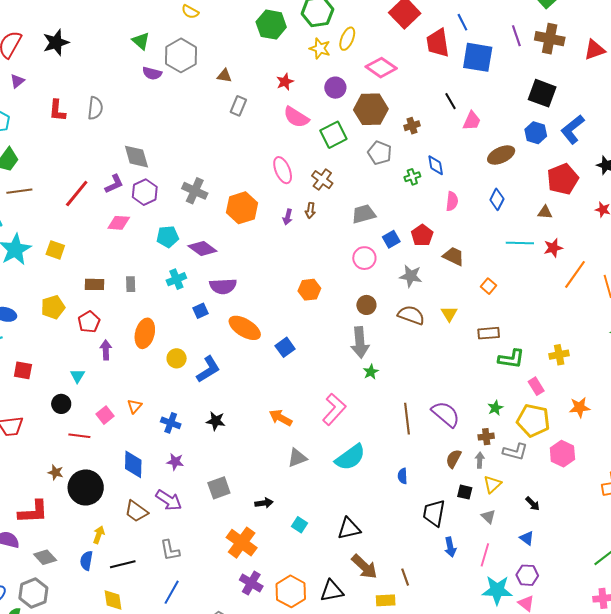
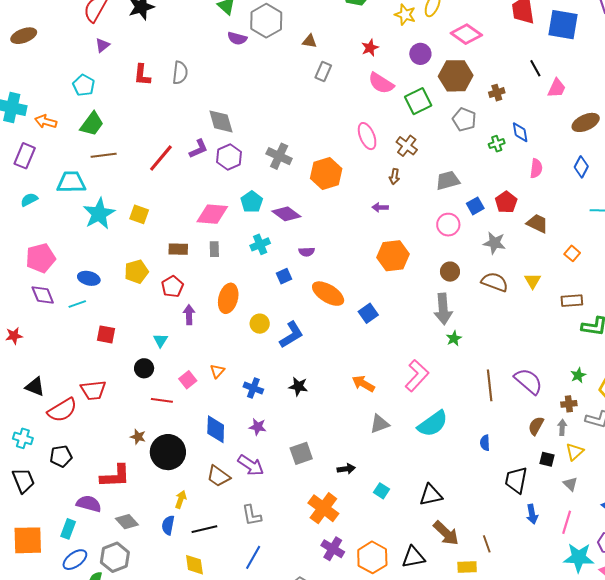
purple arrow: (288, 217) -> (380, 207), moved, turned 77
pink diamond: (119, 223) -> (212, 214), moved, size x1.4
cyan pentagon: (168, 237) -> (252, 202), turned -30
purple semicircle: (223, 286) -> (307, 252), size x0.6
orange hexagon: (309, 290) -> (393, 256), size x1.4

